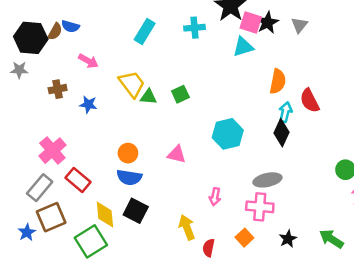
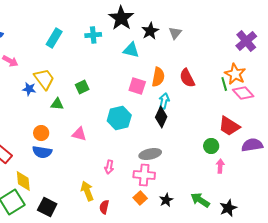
pink square: (251, 23) -> (137, 86), moved
cyan triangle: (243, 47) -> (131, 50), turned 30
green triangle: (148, 97) -> (57, 104), moved
red semicircle: (310, 101) -> (187, 78), moved
blue star: (88, 104) -> (29, 89), moved
black square: (136, 211) -> (47, 207), moved
orange square: (244, 238) -> (140, 198), moved

